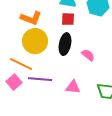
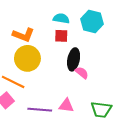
black ellipse: (65, 44) -> (74, 59), moved
purple line: (40, 79) -> (40, 110), moved

